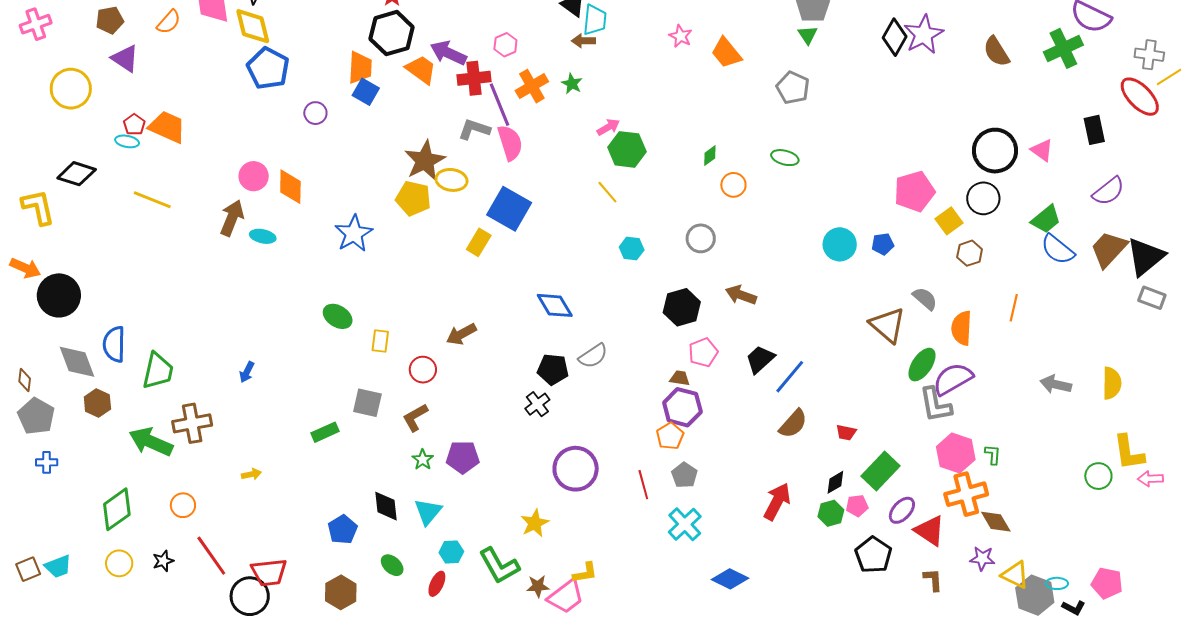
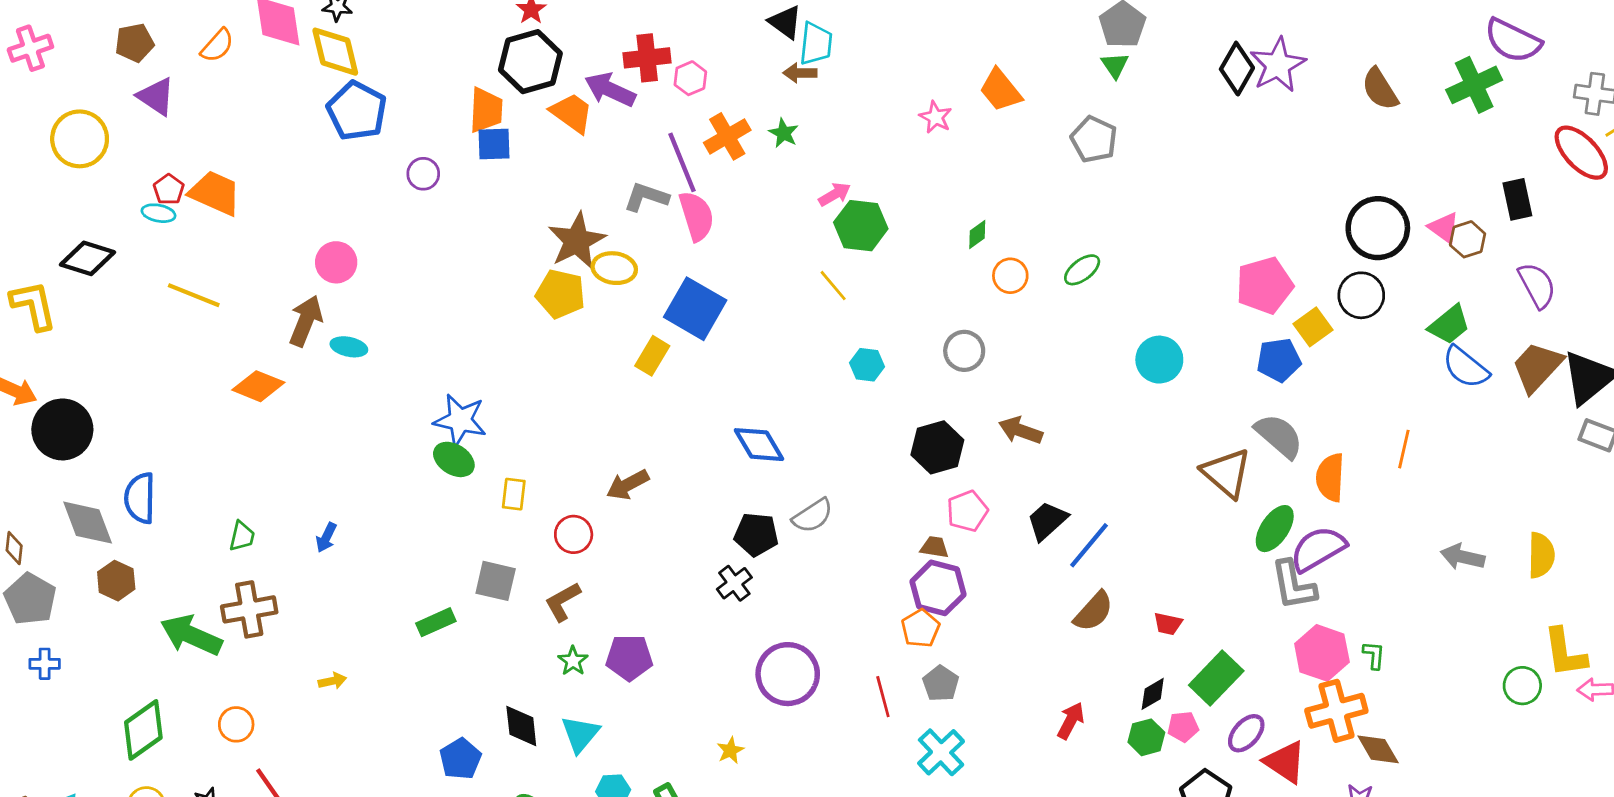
pink star: (681, 36) -> (936, 117), moved
red cross: (474, 78) -> (647, 58), moved
blue square: (366, 92) -> (494, 144), turned -32
green ellipse: (785, 158) -> (1082, 270), moved, turned -52
orange diamond: (290, 187) -> (258, 386), moved, turned -69
purple semicircle: (1108, 191) -> (1537, 285), turned -80
blue star: (354, 234) -> (460, 420), moved, turned -30
blue pentagon: (883, 244) -> (1279, 360), moved, size x1.4
brown hexagon: (970, 253) -> (1468, 239), moved
gray semicircle: (925, 299) -> (1279, 436), size x1.4
green trapezoid: (158, 371) -> (242, 536), moved, size x0.6
red arrow: (777, 502) -> (1071, 721), size x0.7
yellow star: (535, 523) -> (730, 750), size x0.7

